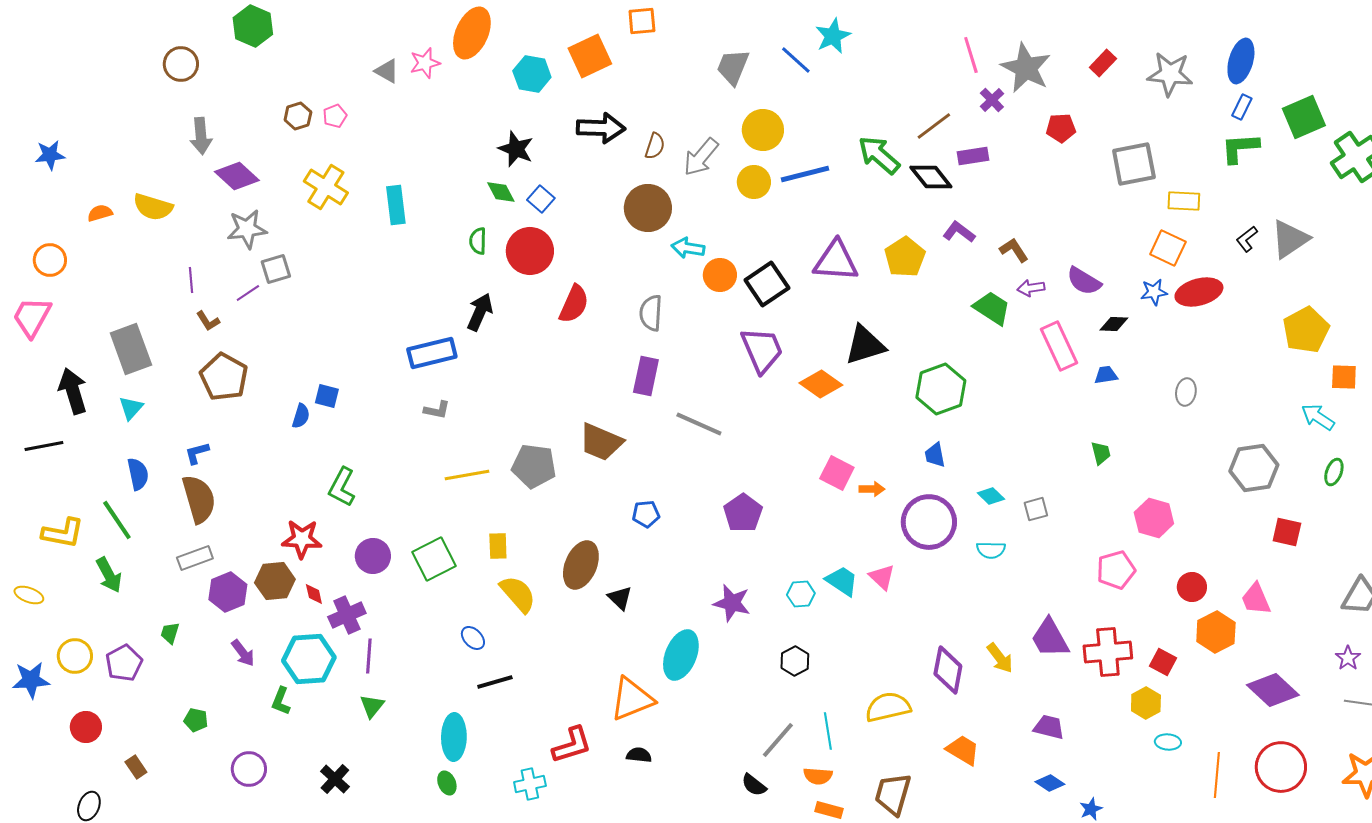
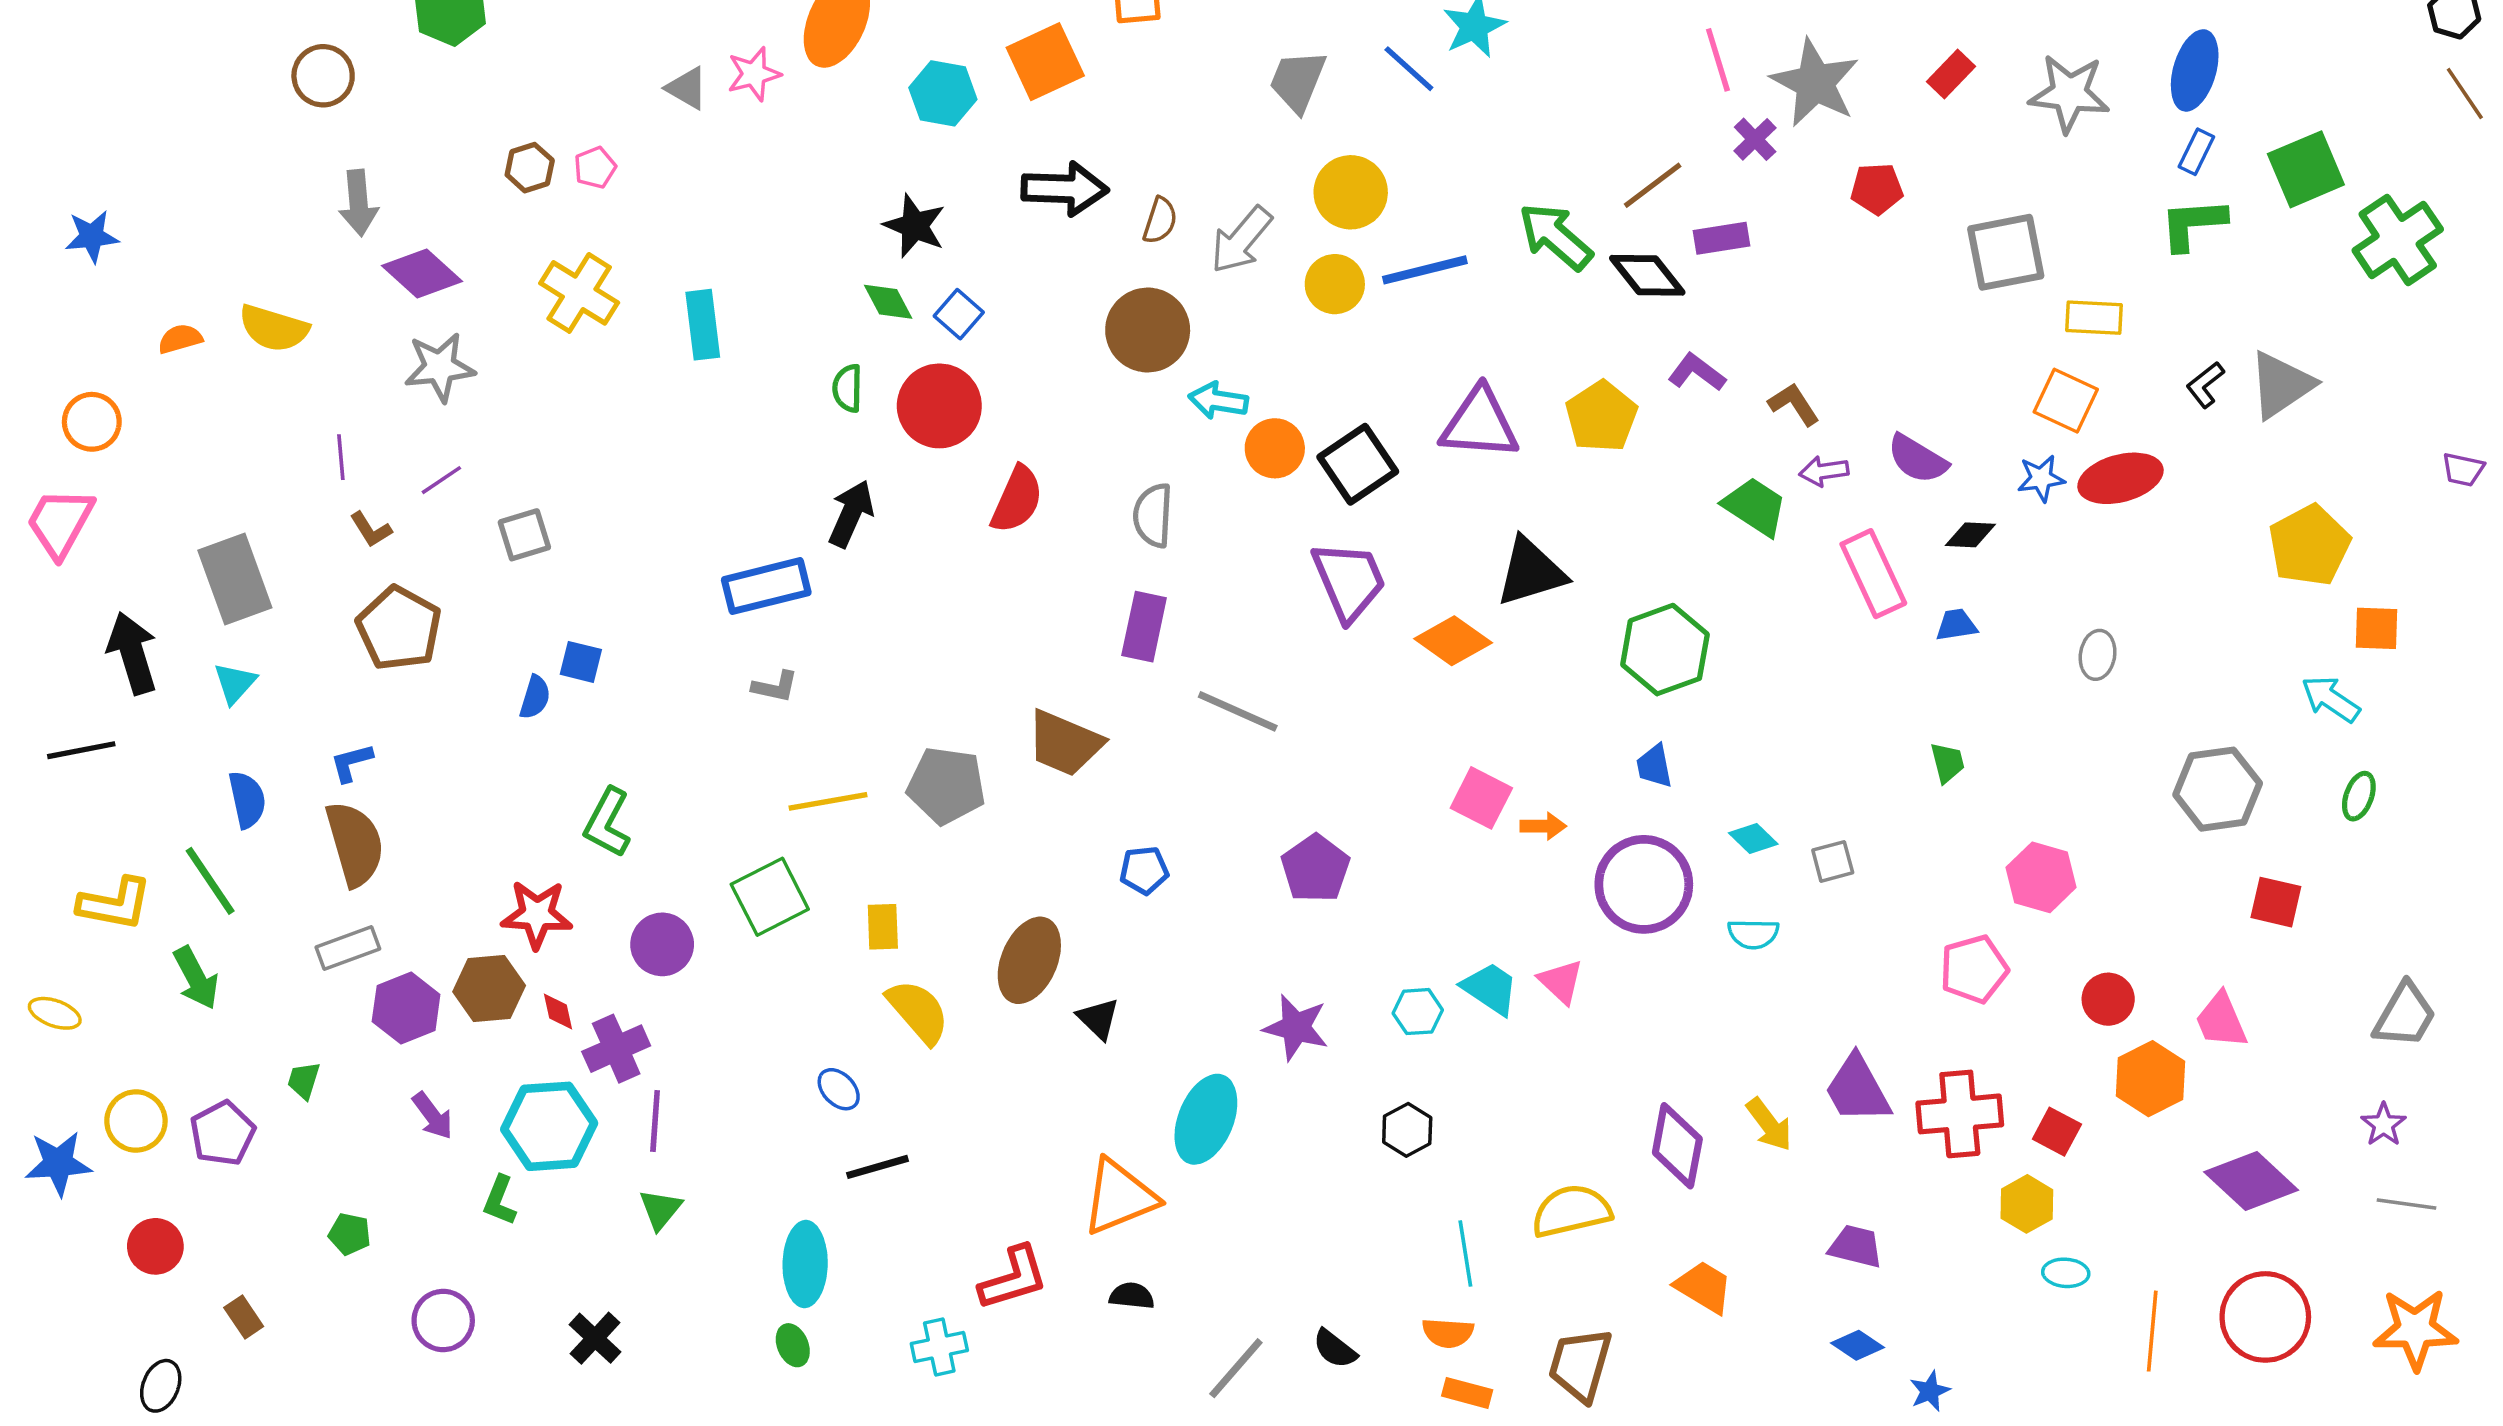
gray square: (276, 269) -> (524, 535), moved
green square: (434, 559) -> (770, 897), moved
gray line: (778, 740) -> (1236, 1368), moved

